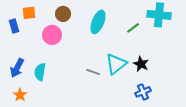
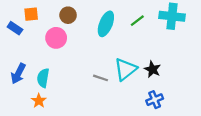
blue rectangle: (14, 26) -> (15, 28), turned -40
green line: (133, 28) -> (137, 21), moved
orange star: (20, 95) -> (39, 101), moved

